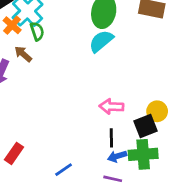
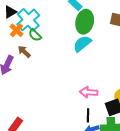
green semicircle: (37, 31) -> (35, 35), turned 152

